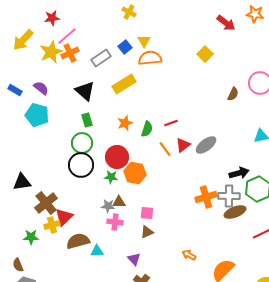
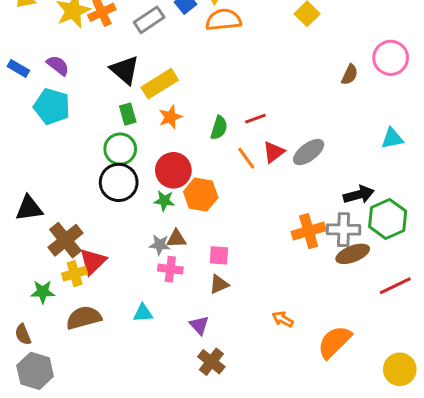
yellow rectangle: (124, 84) -> (160, 84), moved
orange star: (125, 123) -> (170, 117), moved
brown semicircle: (78, 241) -> (84, 318), moved

